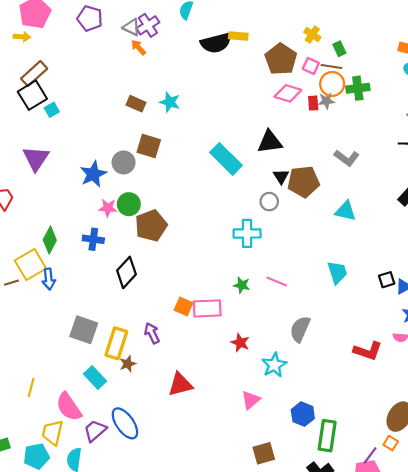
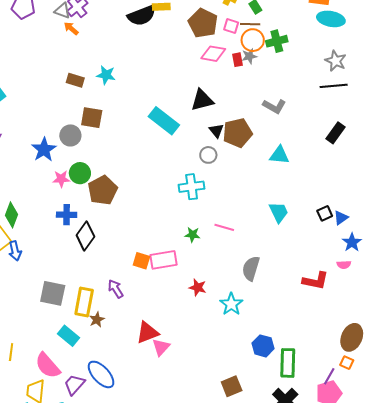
blue cross: (93, 239) -> (67, 215), moved
pink triangle: (251, 400) -> (161, 347), moved

